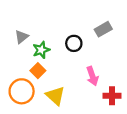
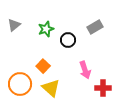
gray triangle: (22, 37) -> (14, 25), moved
green star: (41, 50) -> (46, 29), moved
orange square: (38, 71) -> (43, 66), moved

